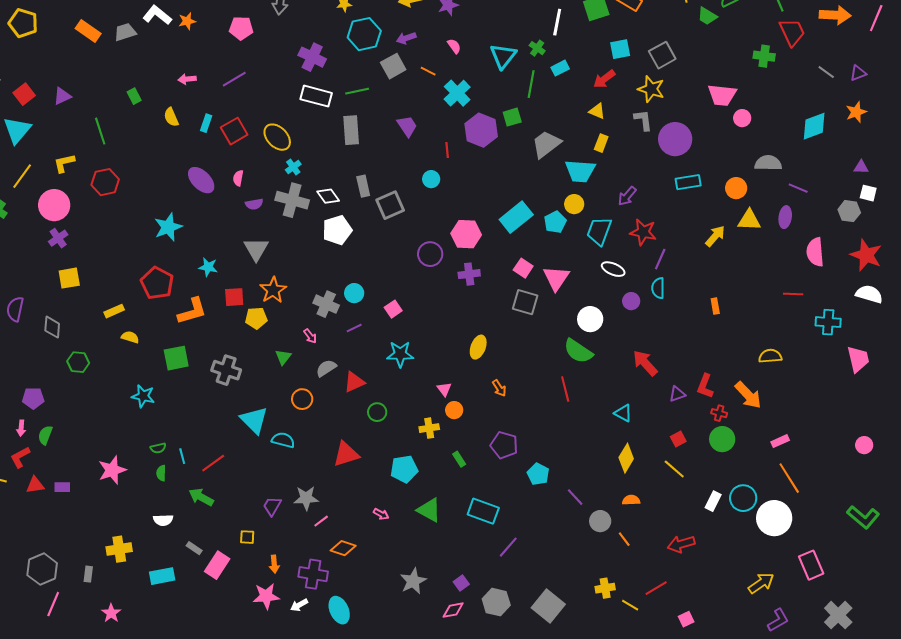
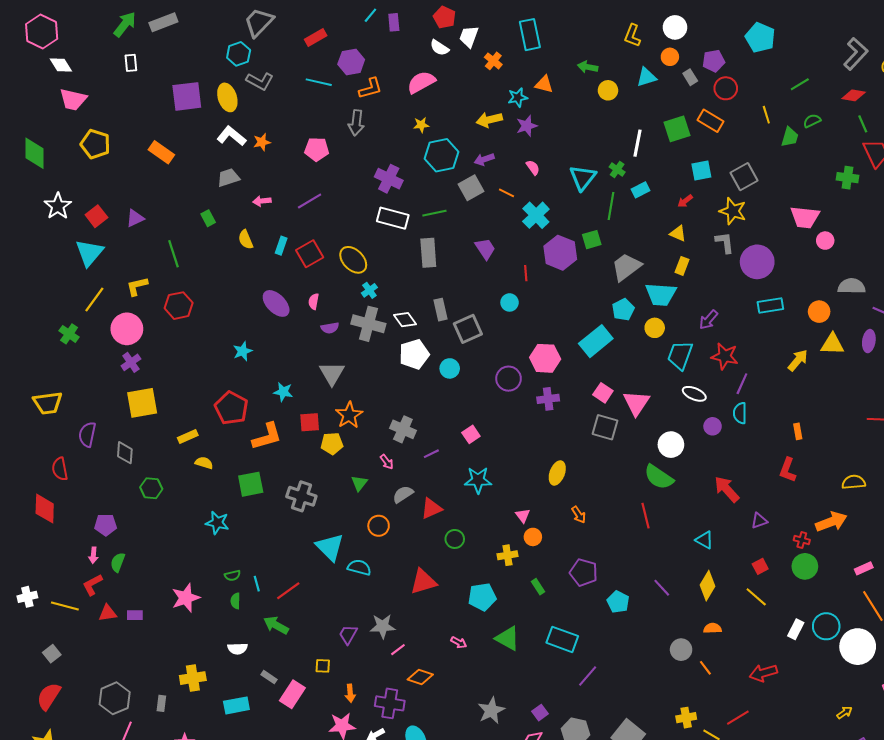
green trapezoid: (707, 16) -> (790, 137), turned -105
gray trapezoid: (125, 32) -> (228, 178), moved
red arrow: (604, 79) -> (685, 201), size x0.7
cyan pentagon: (555, 222) -> (623, 310), moved
cyan star: (168, 227) -> (243, 351), size x0.7
yellow square: (69, 278) -> (142, 403), size x1.4
cyan circle: (354, 293) -> (450, 368), moved
red L-shape: (705, 386) -> (788, 470), moved
orange arrow: (748, 395) -> (831, 522), turned -68
purple line: (575, 497) -> (662, 588), moved
yellow arrow: (761, 583) -> (844, 713), size x0.6

